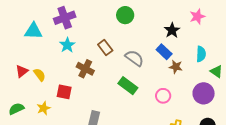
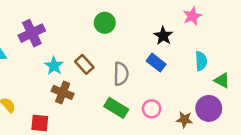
cyan star: (67, 45) -> (54, 66), moved
gray semicircle: (134, 58) -> (121, 74), turned 60
brown star: (176, 67) -> (184, 120), moved
pink circle: (163, 96) -> (152, 109), moved

